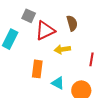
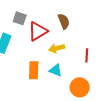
cyan triangle: (58, 83) -> (56, 70), moved

